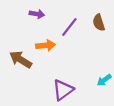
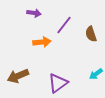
brown semicircle: (99, 23) -> (91, 34), moved
brown arrow: (21, 60) -> (18, 76), moved, turned -55

